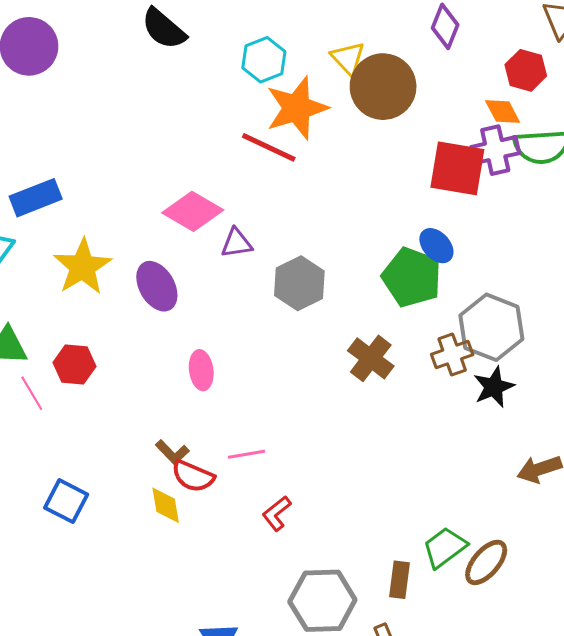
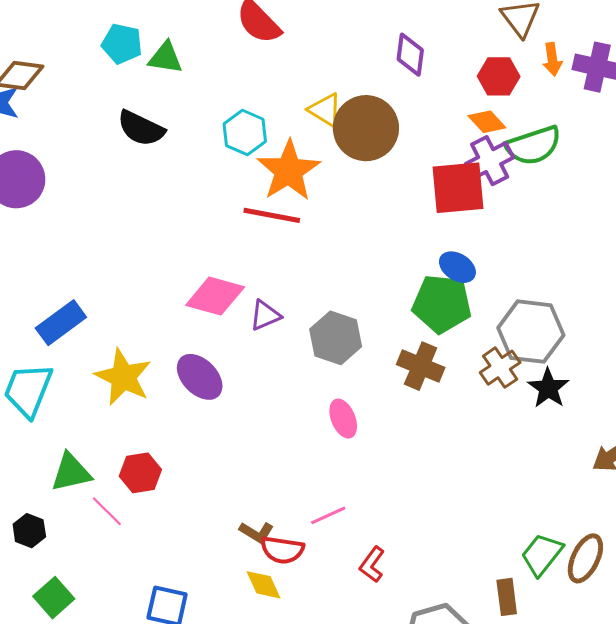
brown cross: (371, 358) -> (421, 366), moved
pink ellipse: (201, 370) -> (343, 419), moved

